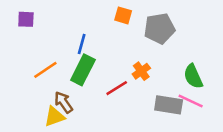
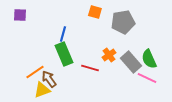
orange line: (45, 70) -> (35, 72), moved
green rectangle: (83, 70) -> (64, 54), turned -50
red line: (117, 88) -> (90, 68), turned 48
gray rectangle: (169, 105) -> (131, 62), moved, turned 40

